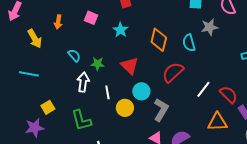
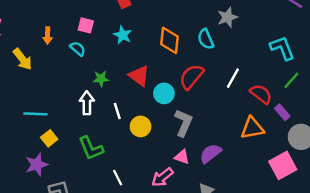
cyan semicircle: (74, 55) -> (78, 49), moved
cyan line: (29, 74) -> (35, 114), moved
white line: (203, 89) -> (233, 78), moved
cyan circle: (141, 91) -> (164, 93), moved

